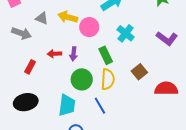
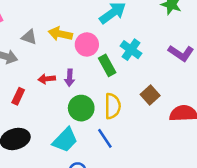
green rectangle: (106, 55) -> (107, 65), moved
cyan trapezoid: (67, 105) -> (65, 140), turned 40

